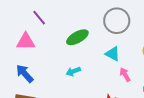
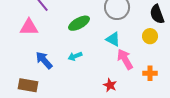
blue arrow: (25, 73) -> (44, 60), moved
pink arrow: (125, 75) -> (125, 59), size x1.5

